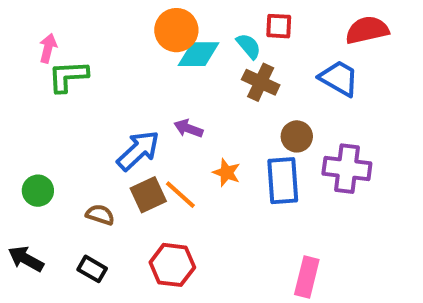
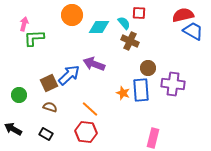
orange circle: (176, 30) -> (72, 15), moved
blue trapezoid: (339, 78) -> (193, 31), moved
purple arrow: (188, 128) -> (94, 64), size x1.5
orange star: (227, 173) -> (123, 93), moved
brown square: (148, 195) -> (49, 83), moved
orange line: (180, 195) -> (90, 109), moved

